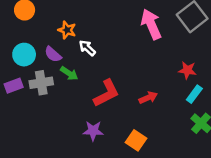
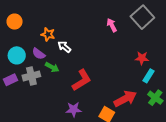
pink arrow: (151, 24) -> (112, 25), size x0.6
red arrow: (148, 98) -> (125, 99), moved, size x1.6

